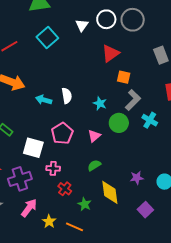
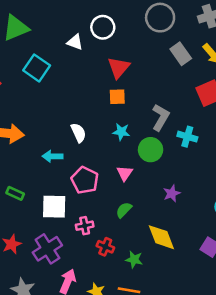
gray circle: (133, 20) -> (160, 18), moved
white triangle: (82, 25) -> (75, 42), turned -32
orange square: (124, 77) -> (117, 97), moved
cyan arrow: (44, 100) -> (53, 156), moved
green semicircle: (94, 165) -> (124, 210), moved
purple star: (137, 178) -> (172, 193), moved

